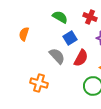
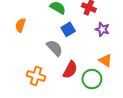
red semicircle: (81, 58) -> (70, 70), moved

